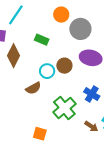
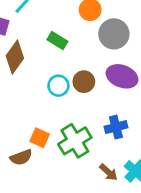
brown semicircle: (33, 88) -> (21, 157), moved
blue cross: (92, 94) -> (116, 127), turned 35
orange square: (40, 134) -> (40, 138), moved

